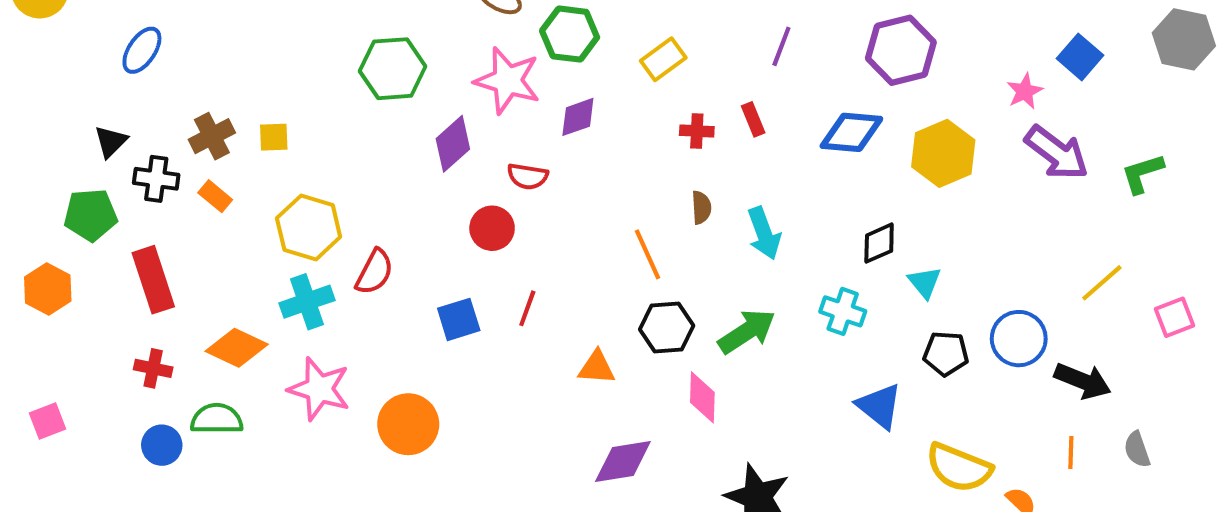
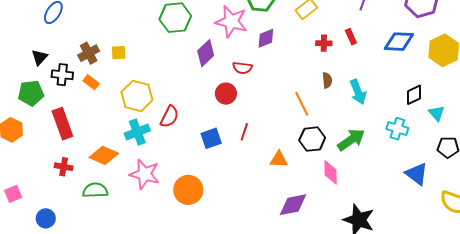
blue circle: (162, 445) -> (46, 218), moved

